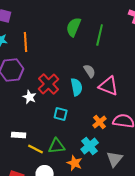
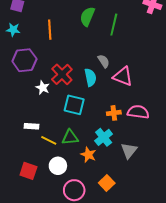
orange line: (26, 42) -> (50, 30), moved
cyan square: (61, 114) -> (74, 105), size x1.5
orange cross: (100, 122) -> (114, 113), turned 32

